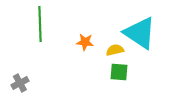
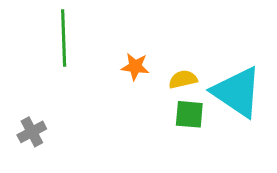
cyan triangle: (140, 33) -> (237, 92), moved

